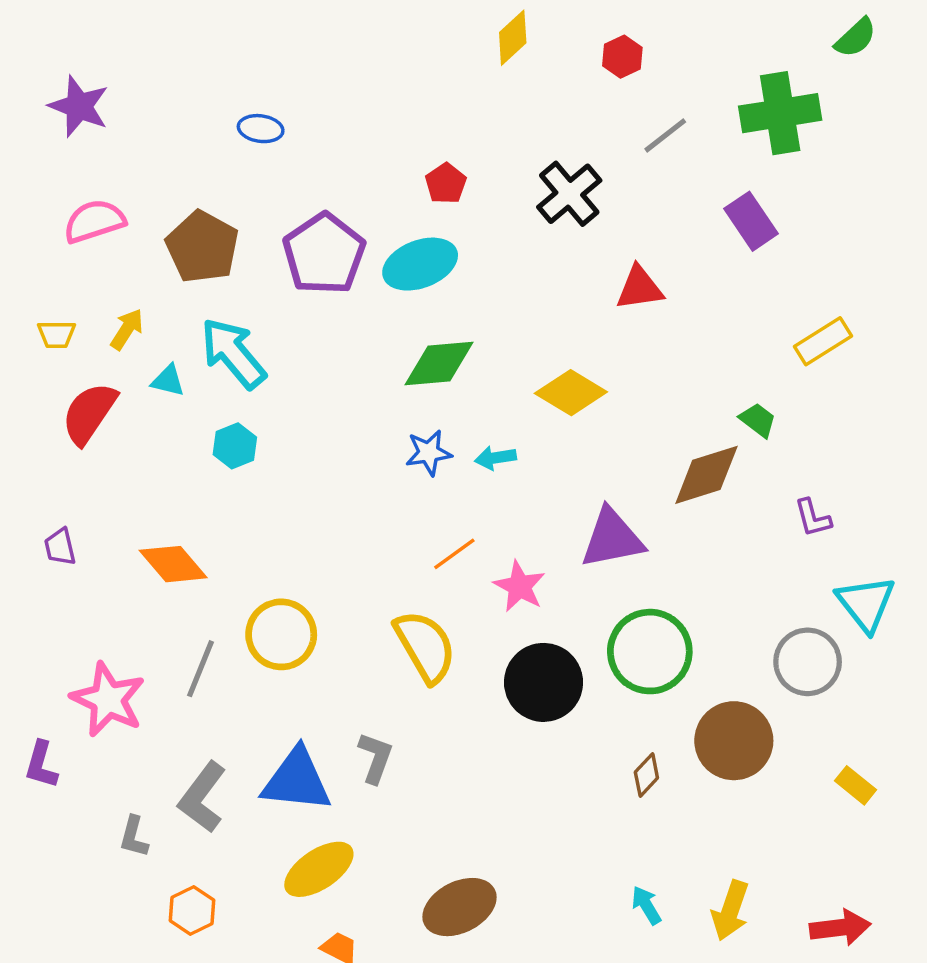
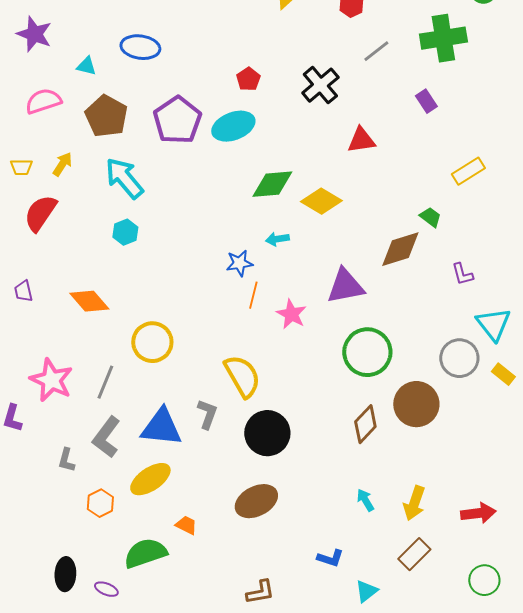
blue ellipse: (261, 129) -> (140, 47), size x1.5
purple rectangle: (751, 221) -> (426, 101), size x0.7
green diamond: (439, 364) -> (272, 184), moved
cyan triangle: (168, 381) -> (86, 66), moved
blue star: (429, 453) -> (239, 263), moved
orange line: (454, 554) -> (253, 295), turned -40
yellow semicircle: (425, 646) -> (242, 376), moved
gray line: (201, 669) -> (105, 382), moved
black circle: (544, 682) -> (267, 433), moved
brown diamond: (646, 775) -> (365, 424), size x1.5
yellow rectangle: (856, 785) -> (503, 374), moved
yellow ellipse: (319, 869) -> (150, 479), moved

